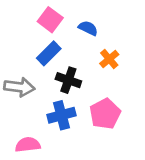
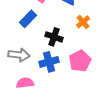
blue rectangle: (49, 53) -> (28, 19), moved
gray arrow: (19, 87) -> (19, 55), moved

